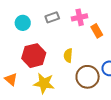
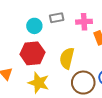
cyan circle: (23, 23) -> (34, 26), moved
yellow semicircle: (68, 55) -> (67, 58), size x1.5

